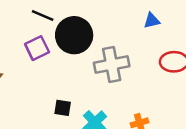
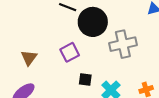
purple square: (37, 48) -> (70, 52), moved

